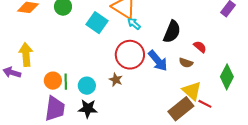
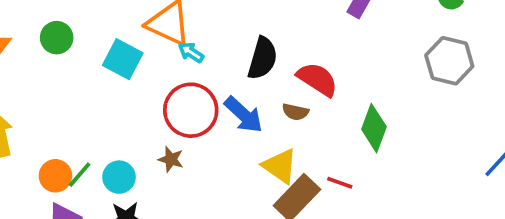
red semicircle: (200, 47) -> (317, 79), size x1.6
green line: (66, 82) -> (80, 175), turned 49
yellow triangle: (192, 91) -> (280, 166), moved

